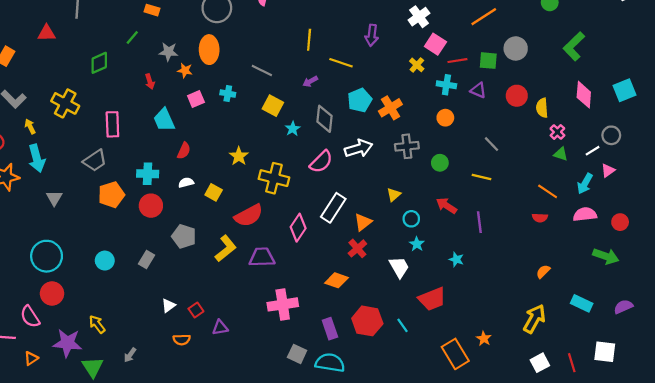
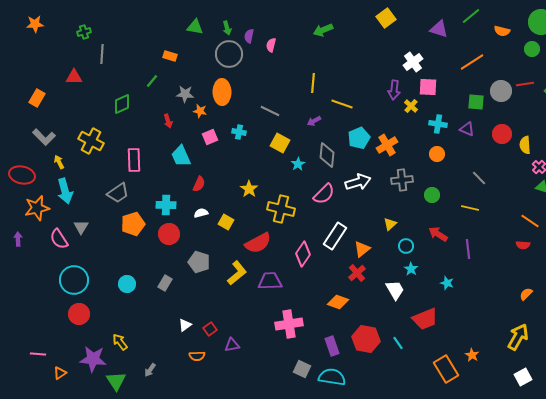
purple arrow: (372, 35) -> (394, 90), moved
pink square: (435, 44) -> (428, 87), turned -30
red line: (457, 61) -> (525, 84), moved
pink semicircle: (30, 317) -> (59, 239), moved

